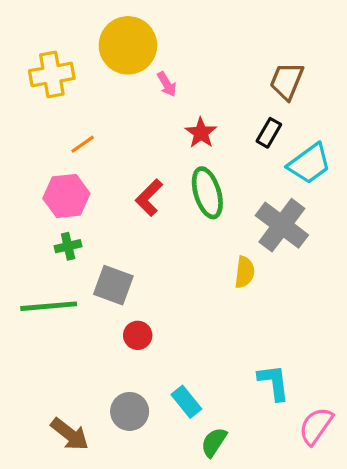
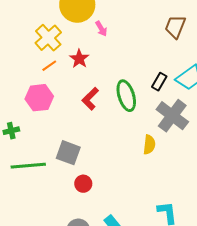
yellow cross: (52, 75) -> (48, 38), moved, turned -32
red star: (201, 133) -> (79, 59), moved
black rectangle: (269, 133) -> (159, 82), moved
green cross: (68, 246) -> (11, 131), moved

